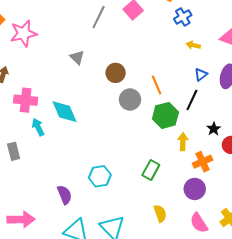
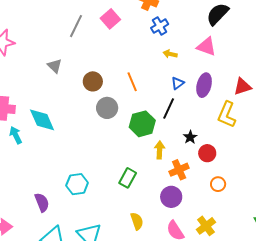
orange line: (157, 85) -> (132, 82), moved

